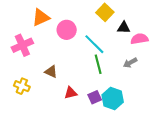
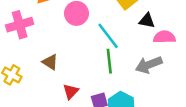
gray arrow: (130, 63) -> (149, 65), size x1.5
red triangle: (71, 93) -> (71, 92), turned -40

